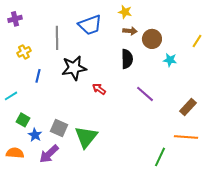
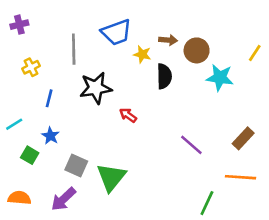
yellow star: (125, 12) -> (142, 54), moved
cyan star: (170, 60) -> (220, 78), size x1.5
purple line: (145, 94) -> (191, 145), moved
blue star: (35, 135) -> (50, 136), moved

